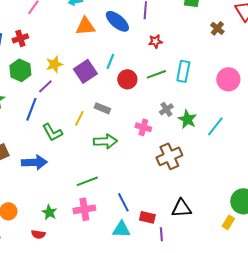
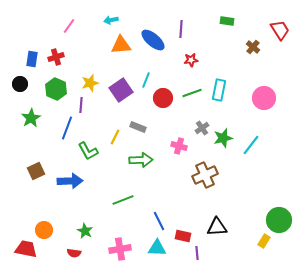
purple line: (45, 86) -> (81, 105), turned -42
green star: (187, 119) -> (223, 138), turned 30
pink cross: (84, 209) -> (120, 249), moved

